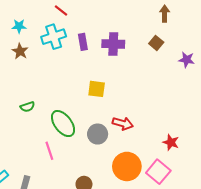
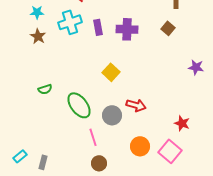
purple star: (187, 60) -> (196, 67), moved
yellow square: (97, 89) -> (111, 72), turned 36
pink line: (49, 151) -> (93, 137), moved
orange circle: (127, 166) -> (140, 146), size x0.7

